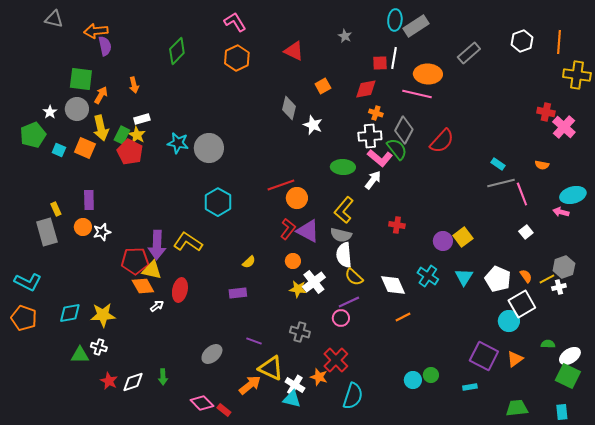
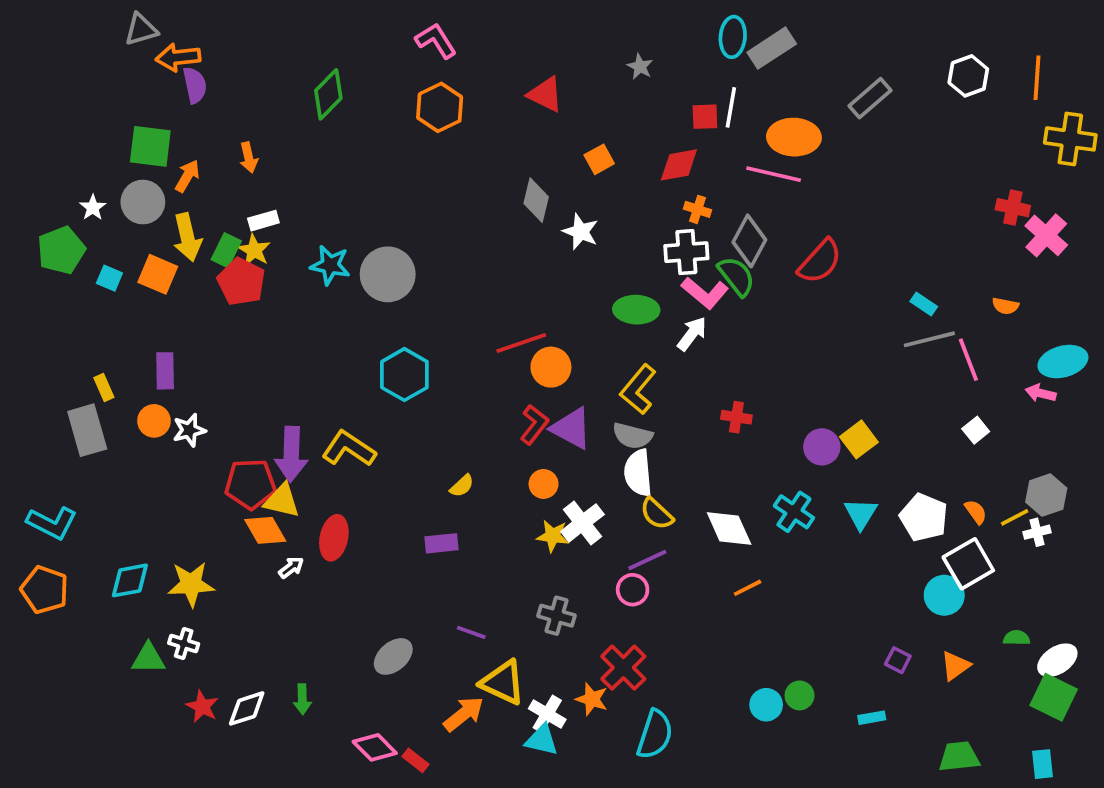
gray triangle: (54, 19) -> (141, 29), moved, turned -30
purple square: (484, 356) -> (898, 660), size x0.5

